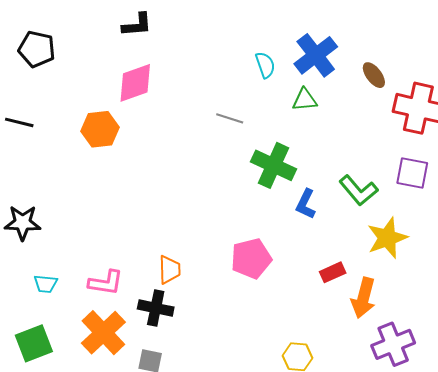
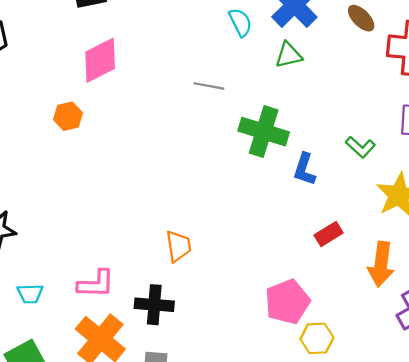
orange hexagon: (100, 129) -> (68, 116), size x0.7
green L-shape: (358, 190) -> (360, 147), size x0.7
pink pentagon: (251, 258) -> (287, 302), moved
orange trapezoid: (169, 270) -> (178, 246), moved
red rectangle: (333, 272) -> (329, 234), moved

